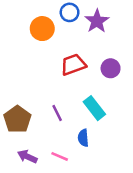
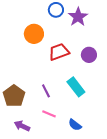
orange circle: (42, 29) -> (34, 34), moved
blue semicircle: (83, 138) -> (75, 125), moved, turned -48
pink line: (60, 156) -> (49, 114), moved

